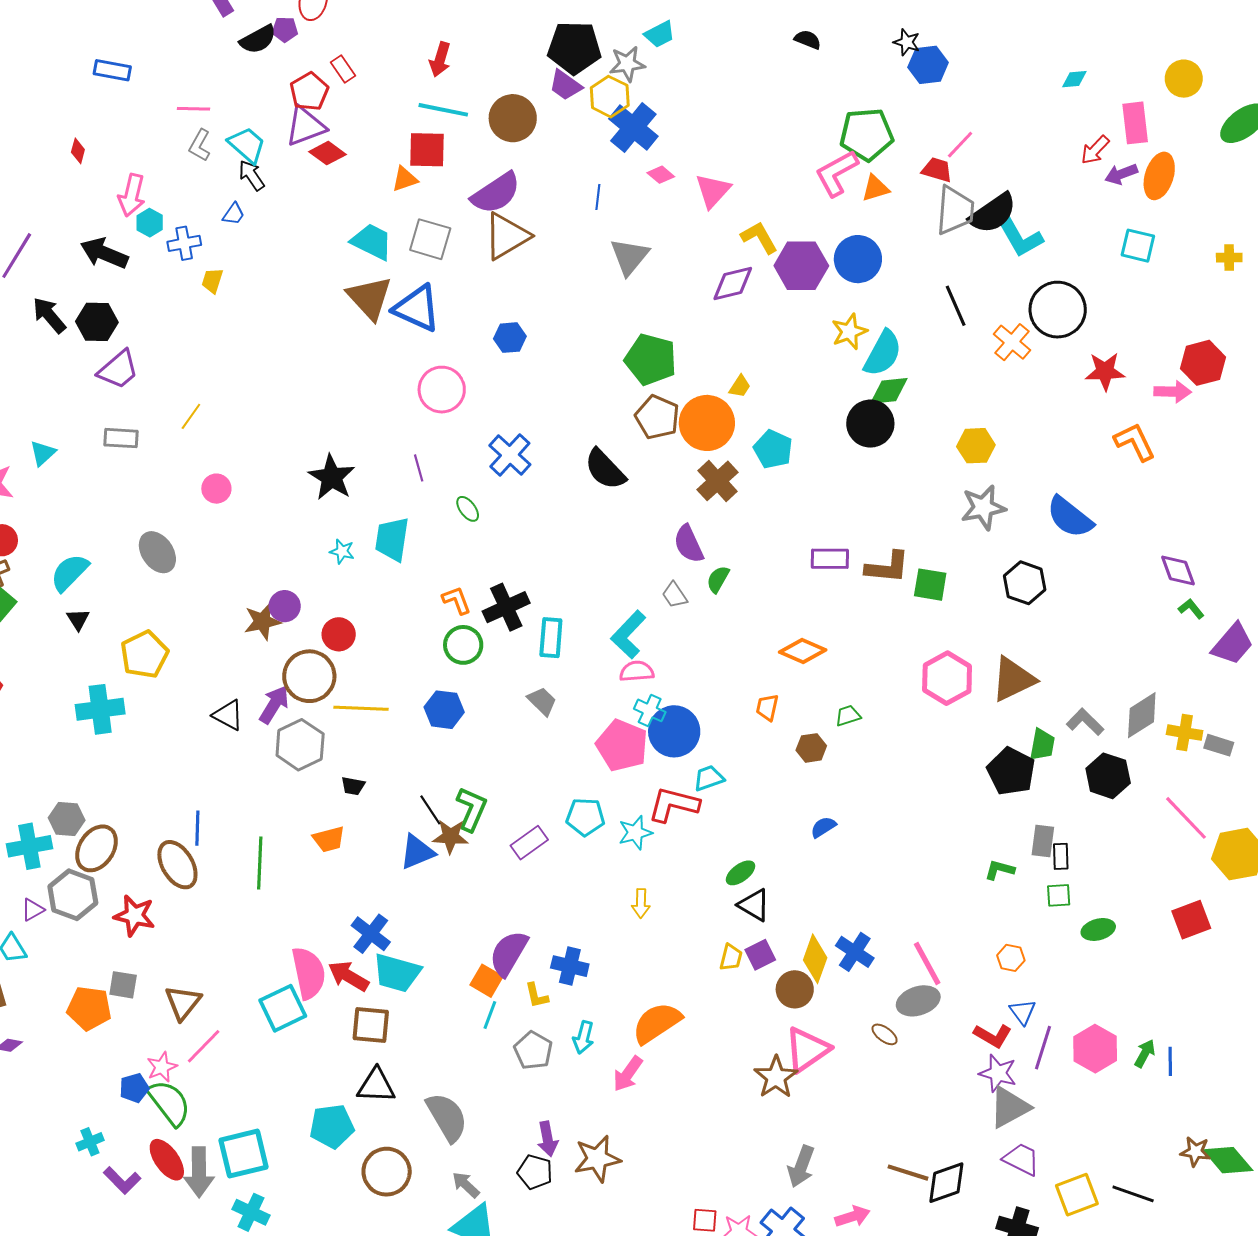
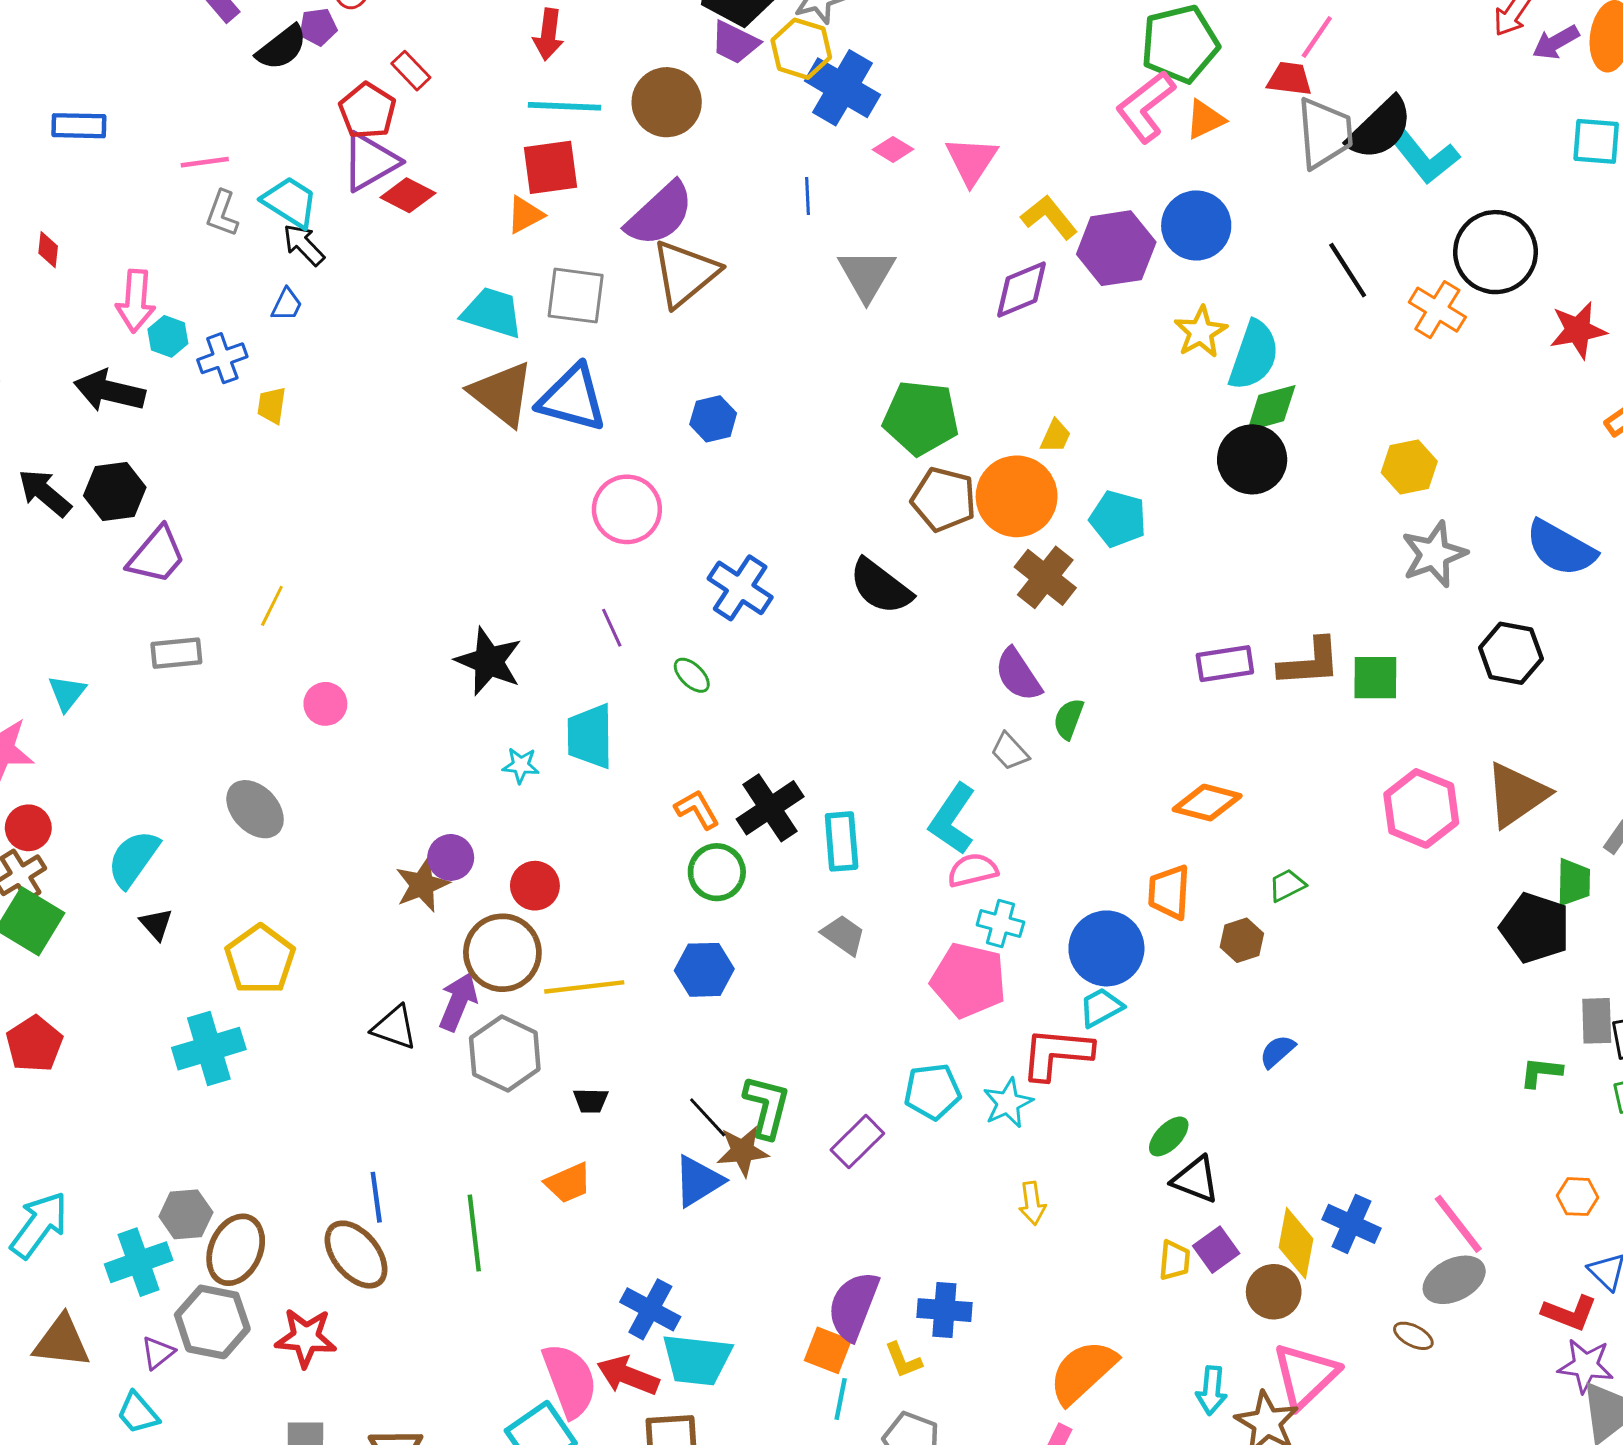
orange trapezoid: (767, 707) -> (1169, 892), size x1.4
blue circle: (674, 731) -> (1106, 948), moved
cyan arrow: (583, 1037) -> (1212, 1390), moved

